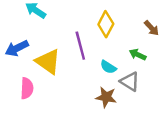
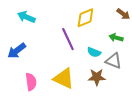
yellow diamond: (106, 24) -> (85, 18), turned 50
yellow triangle: (48, 61) -> (64, 78), moved

